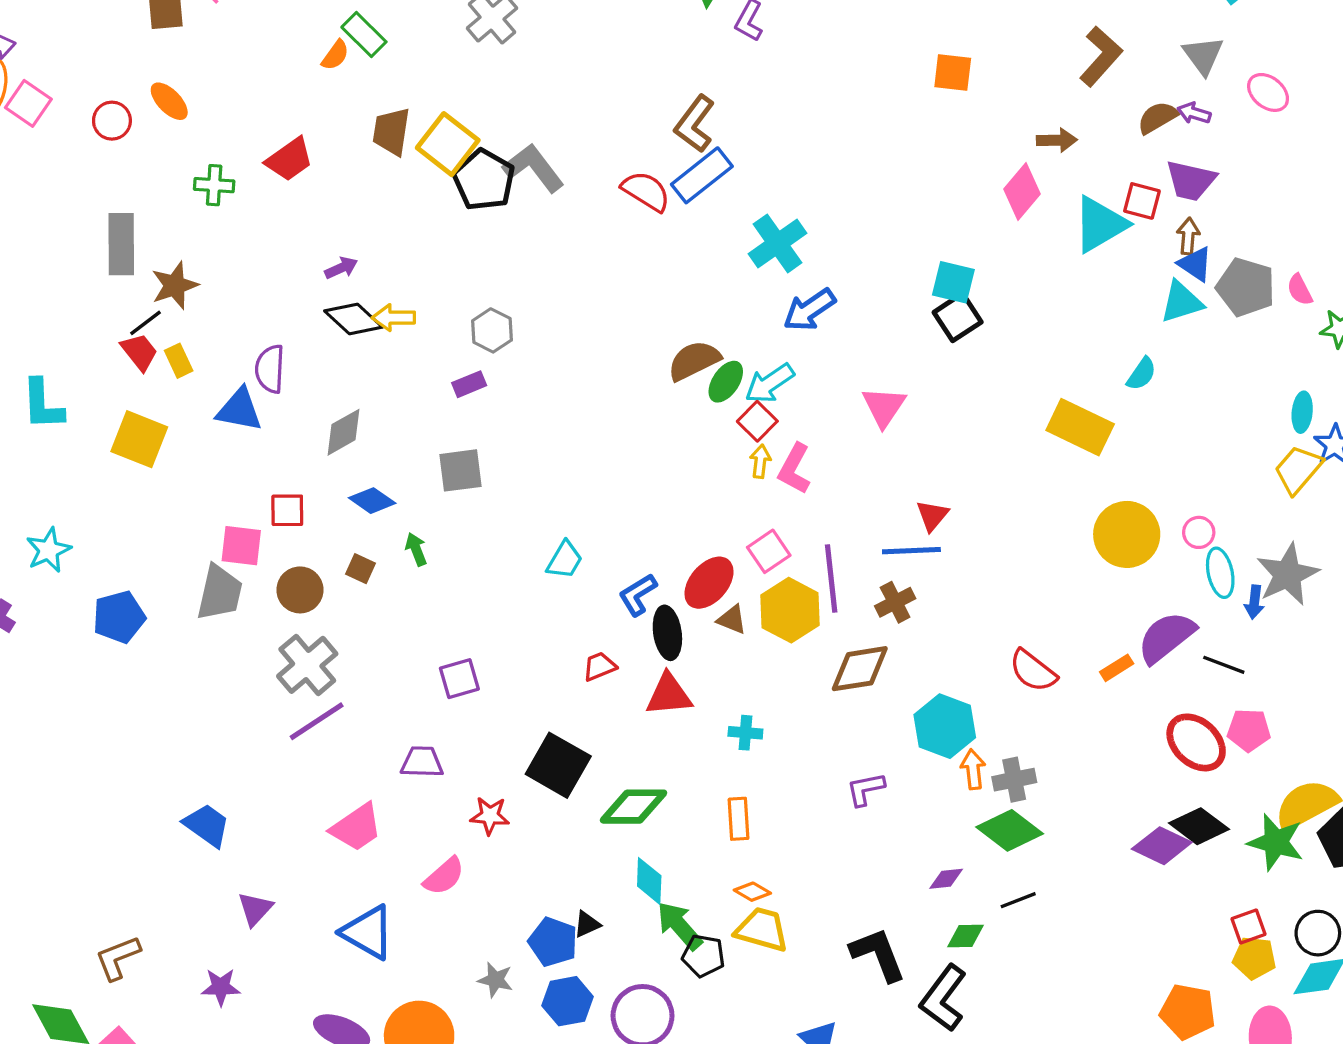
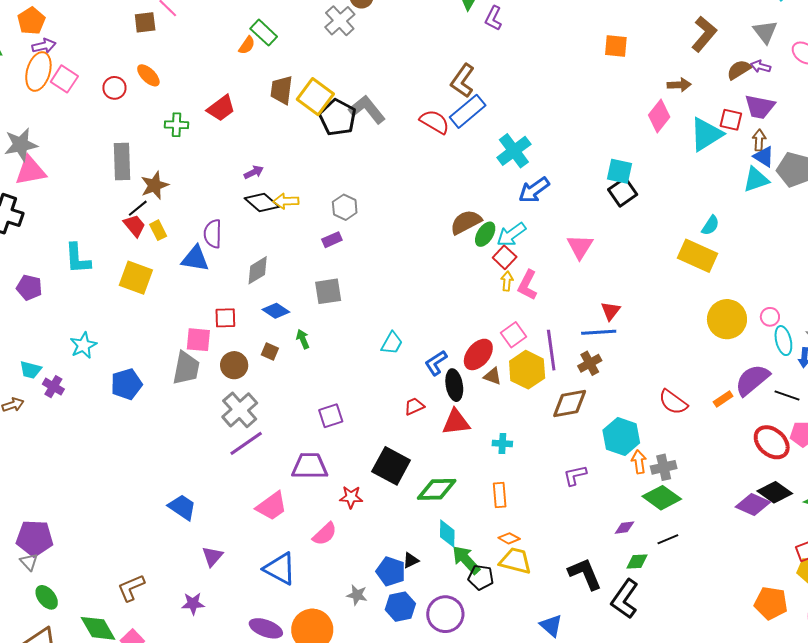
cyan semicircle: (1141, 374) -> (710, 225), moved
purple trapezoid: (422, 762) -> (310, 466), size x1.4

